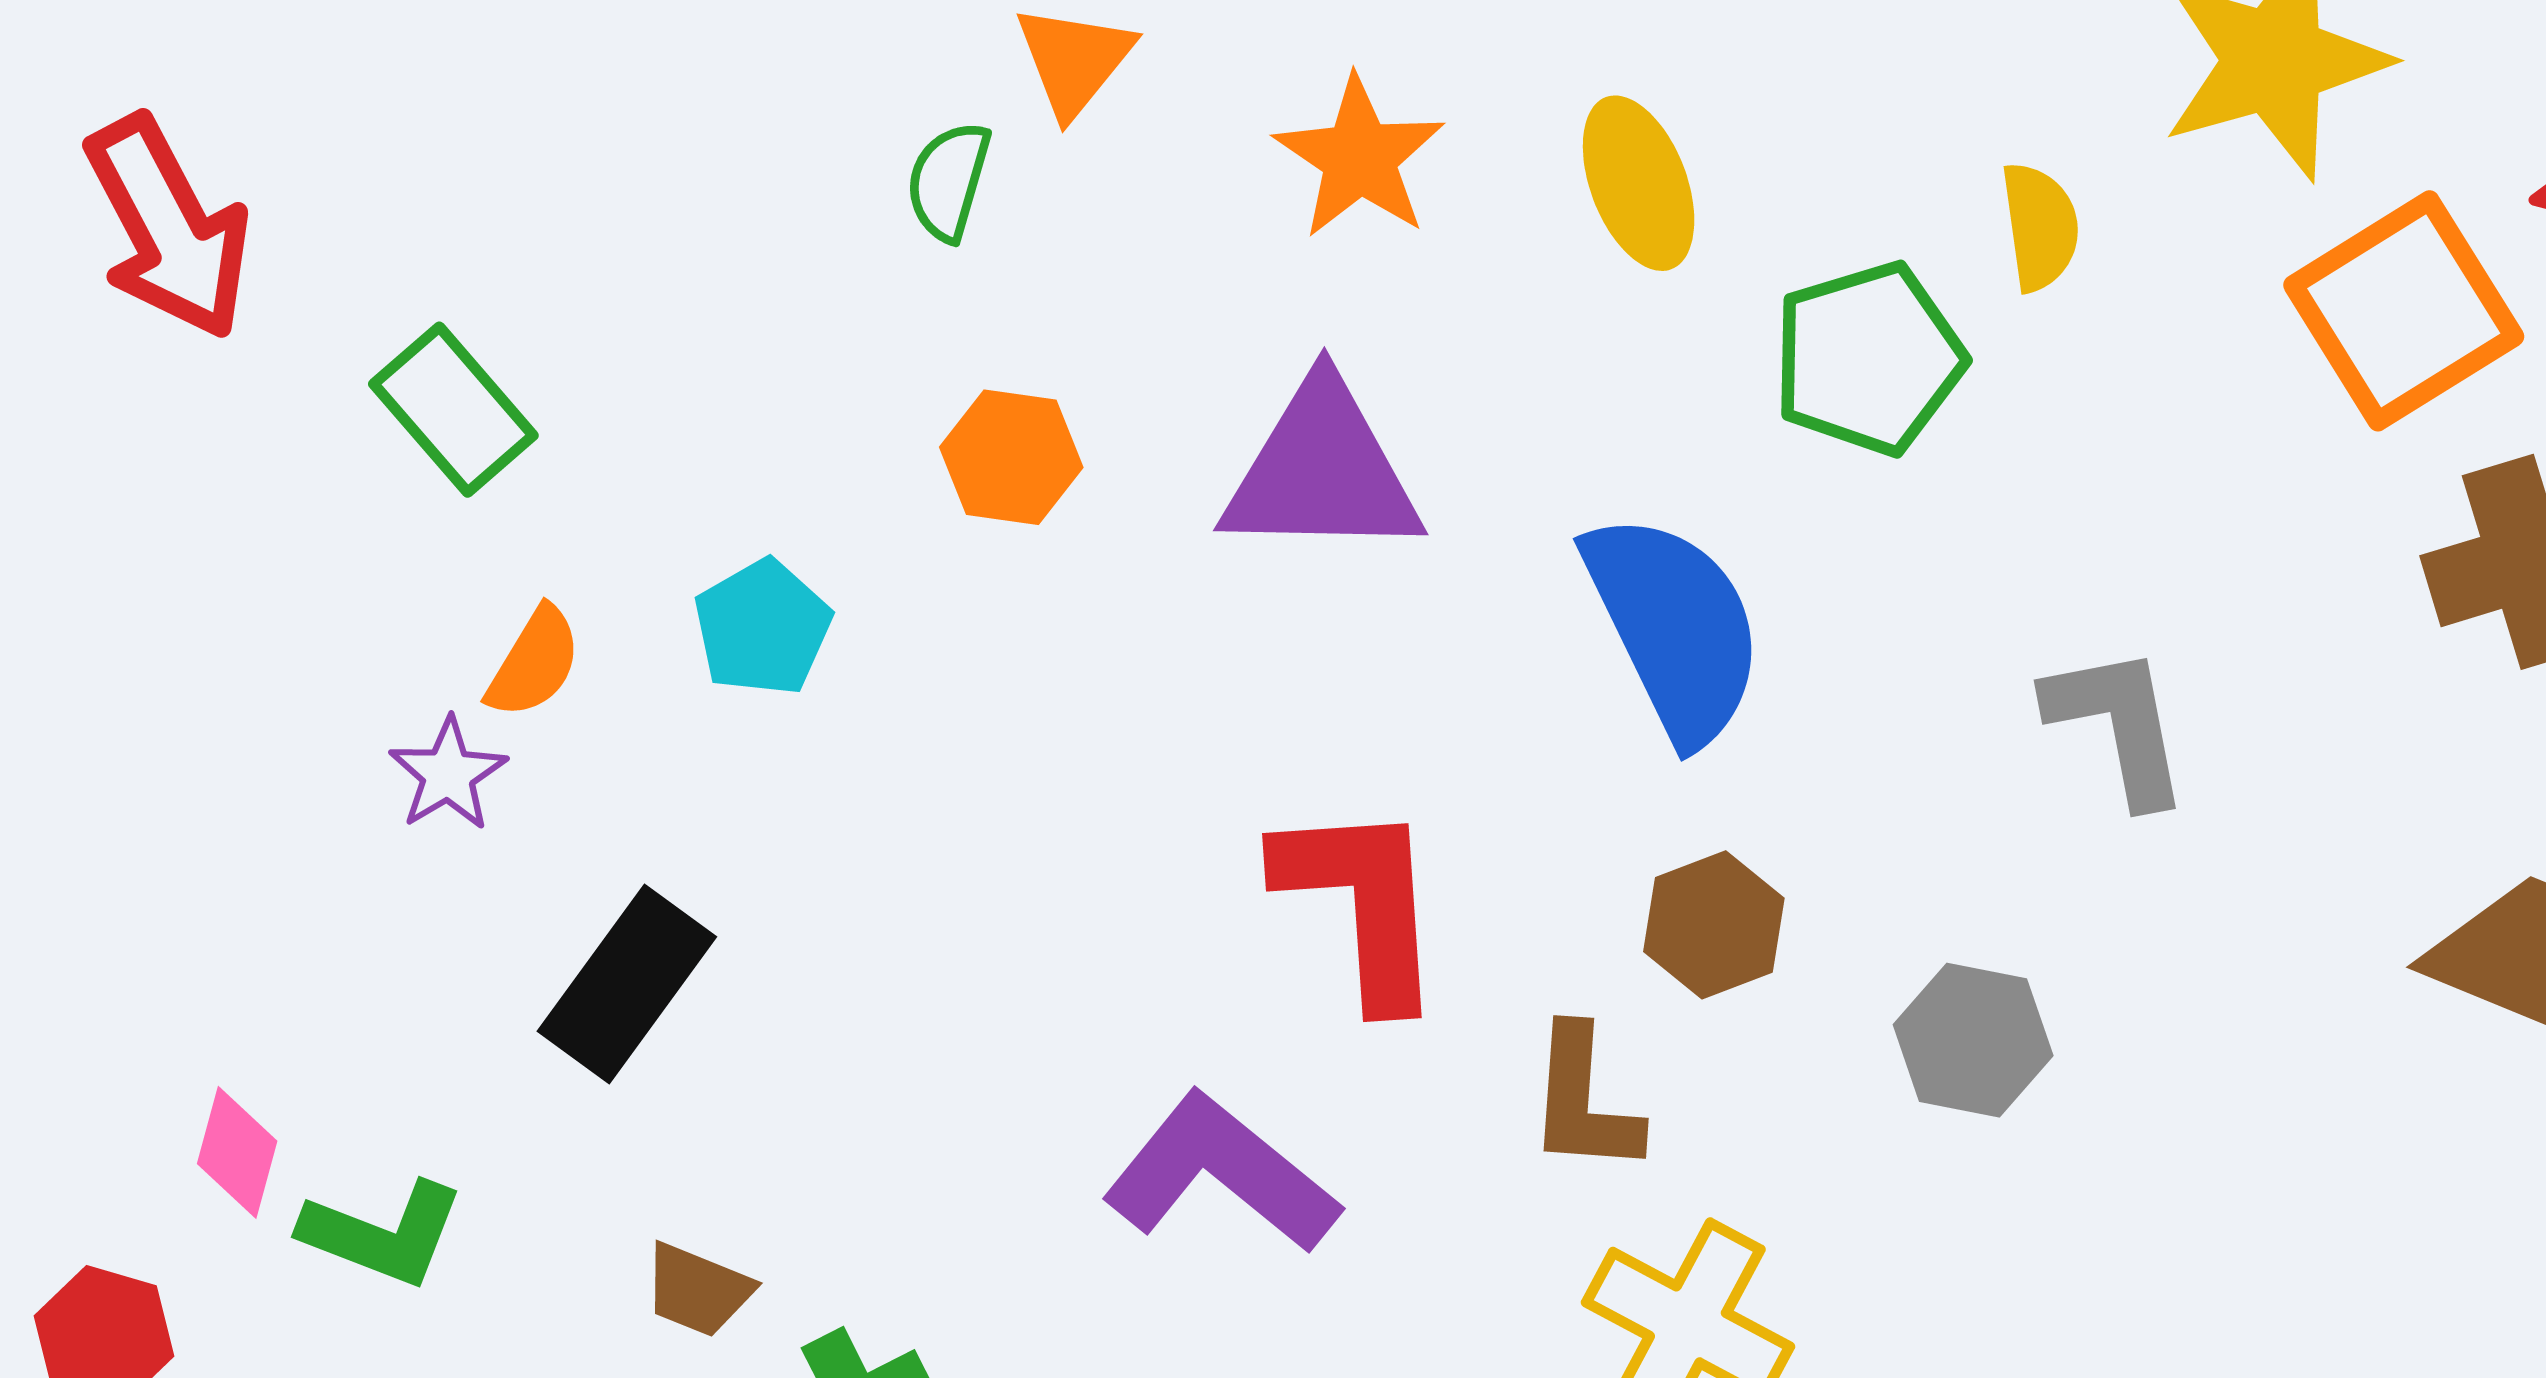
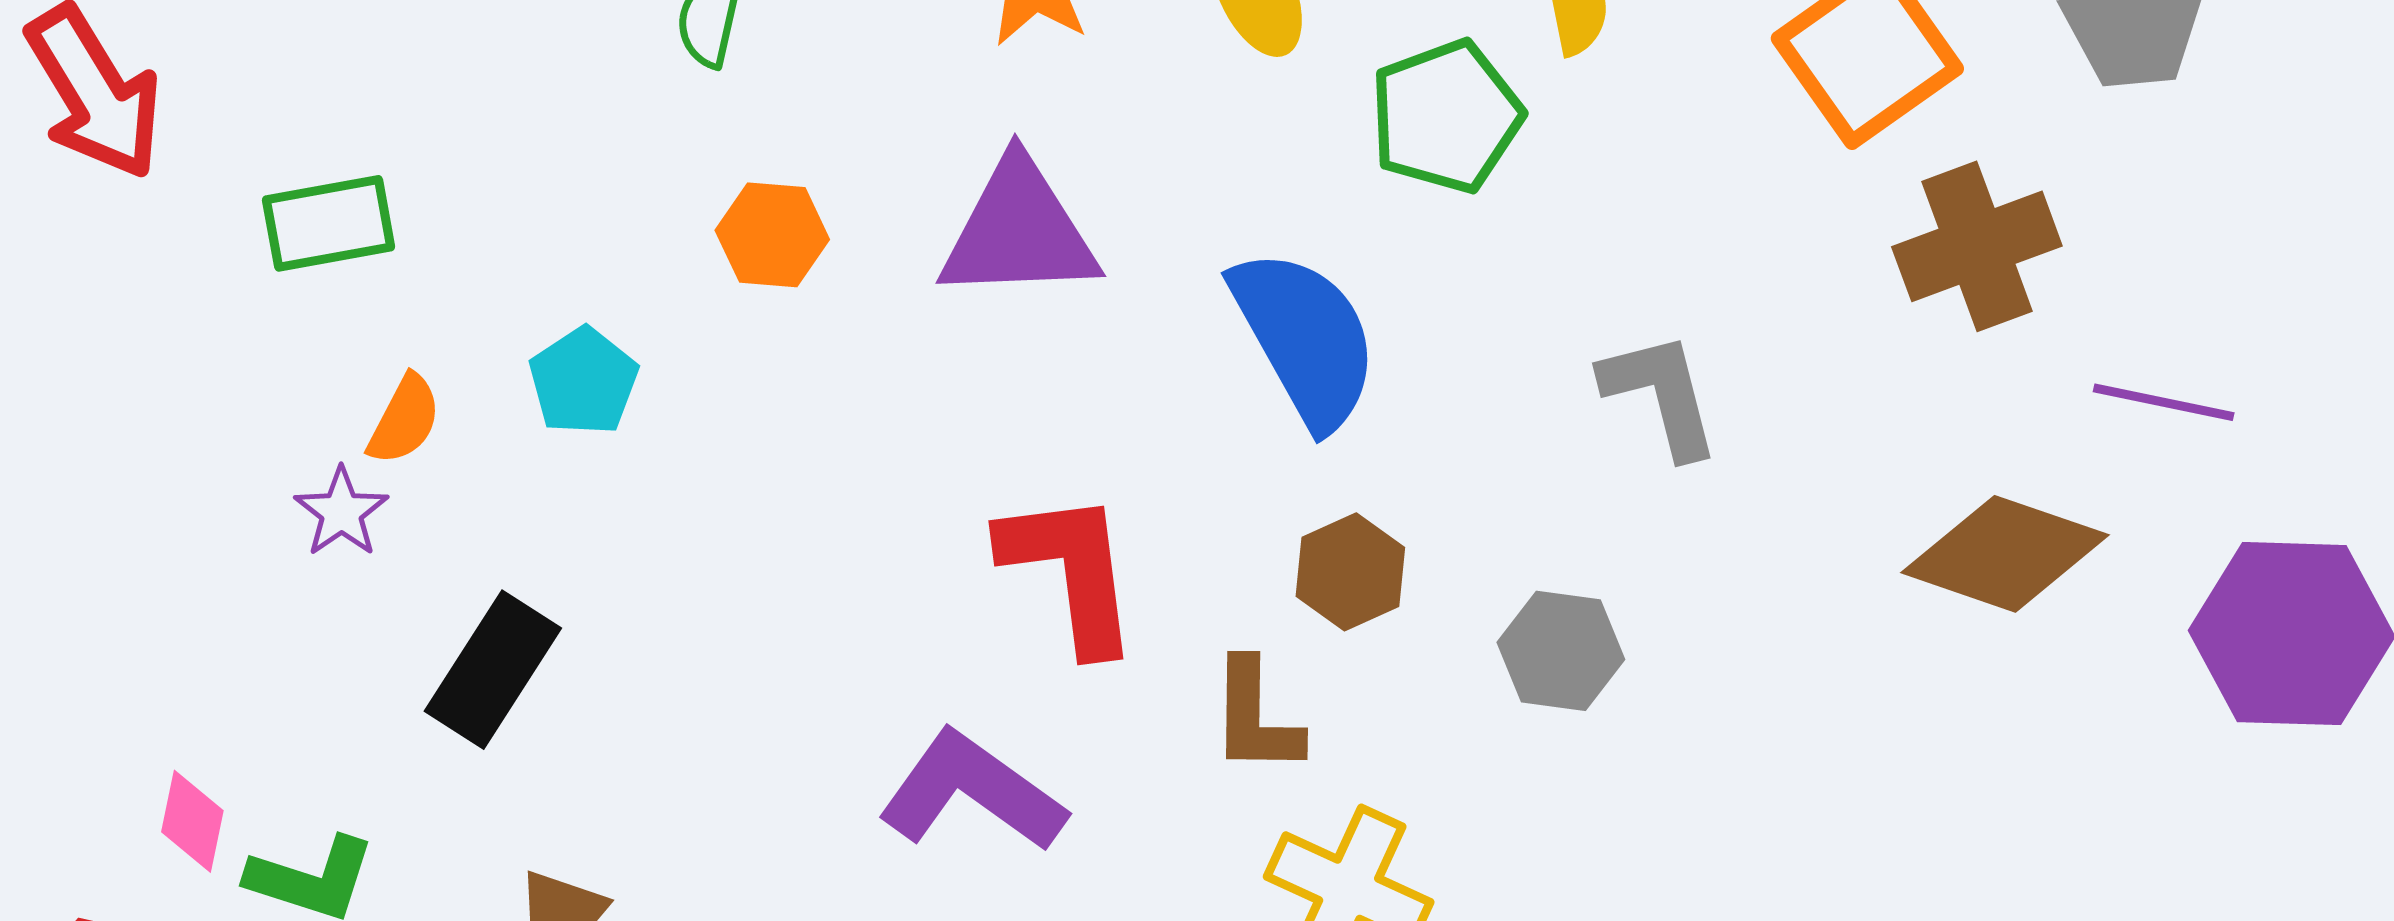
green rectangle: (453, 410) -> (329, 223), turned -56

